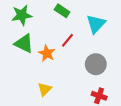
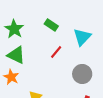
green star: (22, 15) -> (14, 29), turned -30
orange star: (47, 53) -> (11, 77), moved

